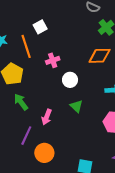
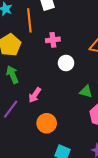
green triangle: (76, 106) -> (86, 92), moved, turned -40
orange circle: (44, 153) -> (47, 123), moved

